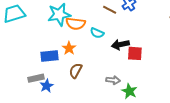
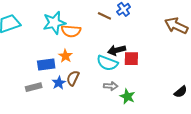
cyan semicircle: (97, 33) -> (107, 63), moved, size x1.5
blue star: (47, 86) -> (59, 83), moved

